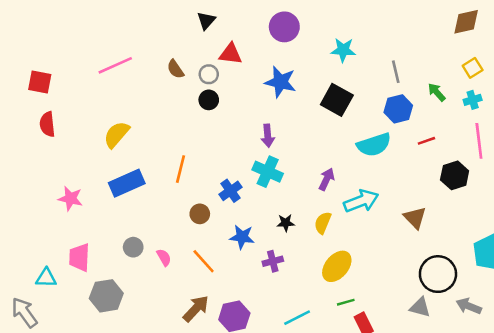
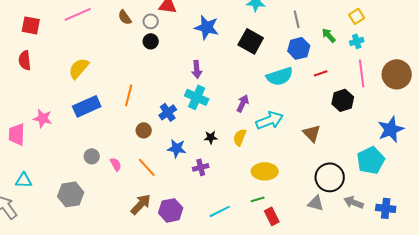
red square: (40, 82) -> (31, 25), moved
pink trapezoid: (79, 257) -> (17, 134), moved
yellow ellipse: (337, 266) -> (265, 171), moved, turned 50

